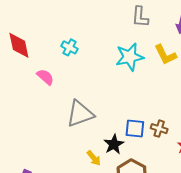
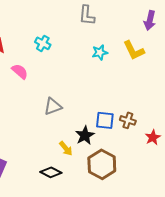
gray L-shape: (140, 17) -> (87, 15), moved
cyan star: (130, 57) -> (100, 52), size x0.6
gray triangle: (80, 114) -> (53, 106), size x0.7

